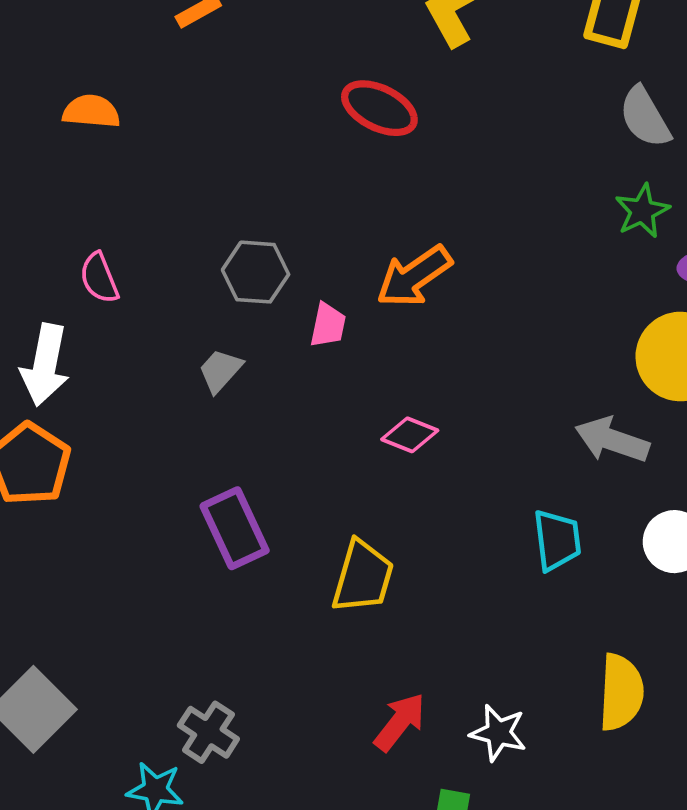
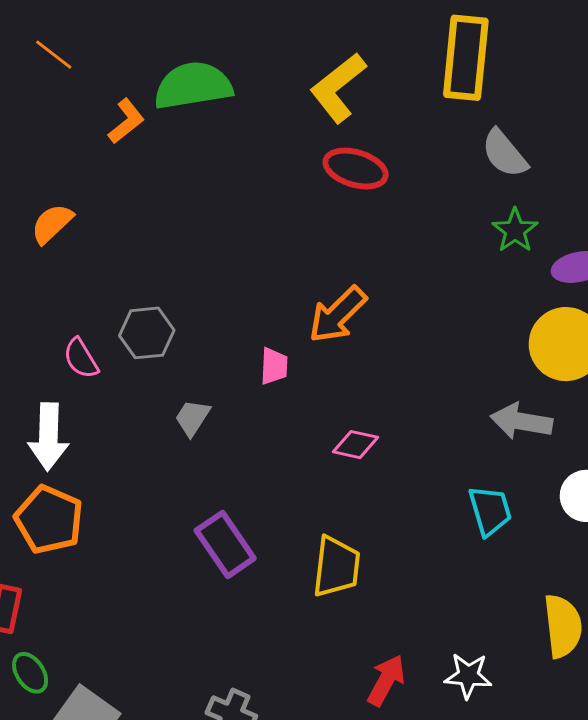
red ellipse: (379, 108) -> (356, 169), moved
orange semicircle: (91, 111) -> (52, 224), turned -39
gray hexagon: (256, 272) -> (147, 333), moved

